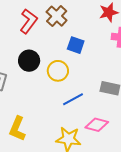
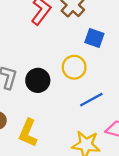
black circle: (29, 61) -> (38, 80), moved

